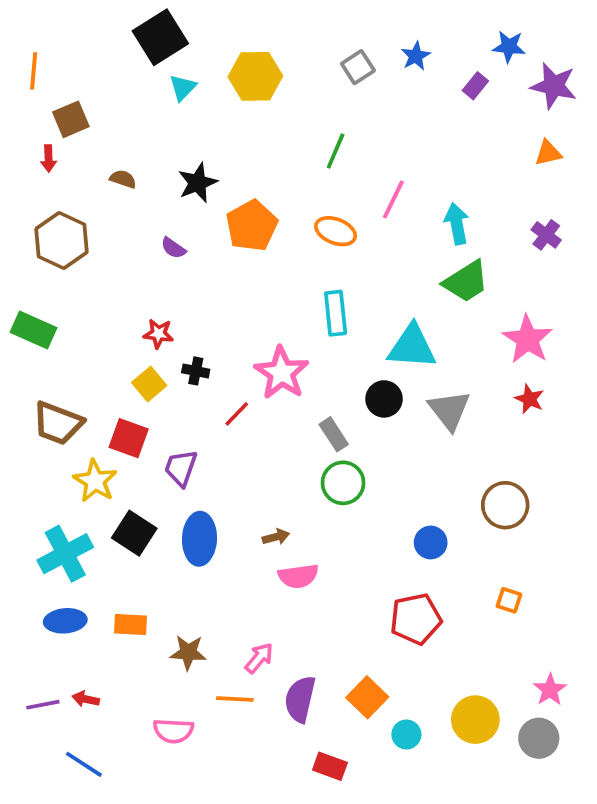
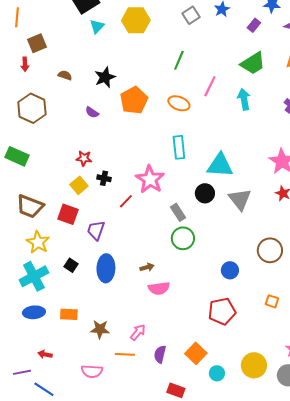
green trapezoid: (466, 281) -> (253, 63), moved
yellow star: (95, 481) -> (38, 242), moved
black square: (134, 533) -> (71, 265), size x0.6
purple semicircle: (300, 699) -> (160, 354), size x0.7
purple line: (43, 705) -> (22, 372), moved

